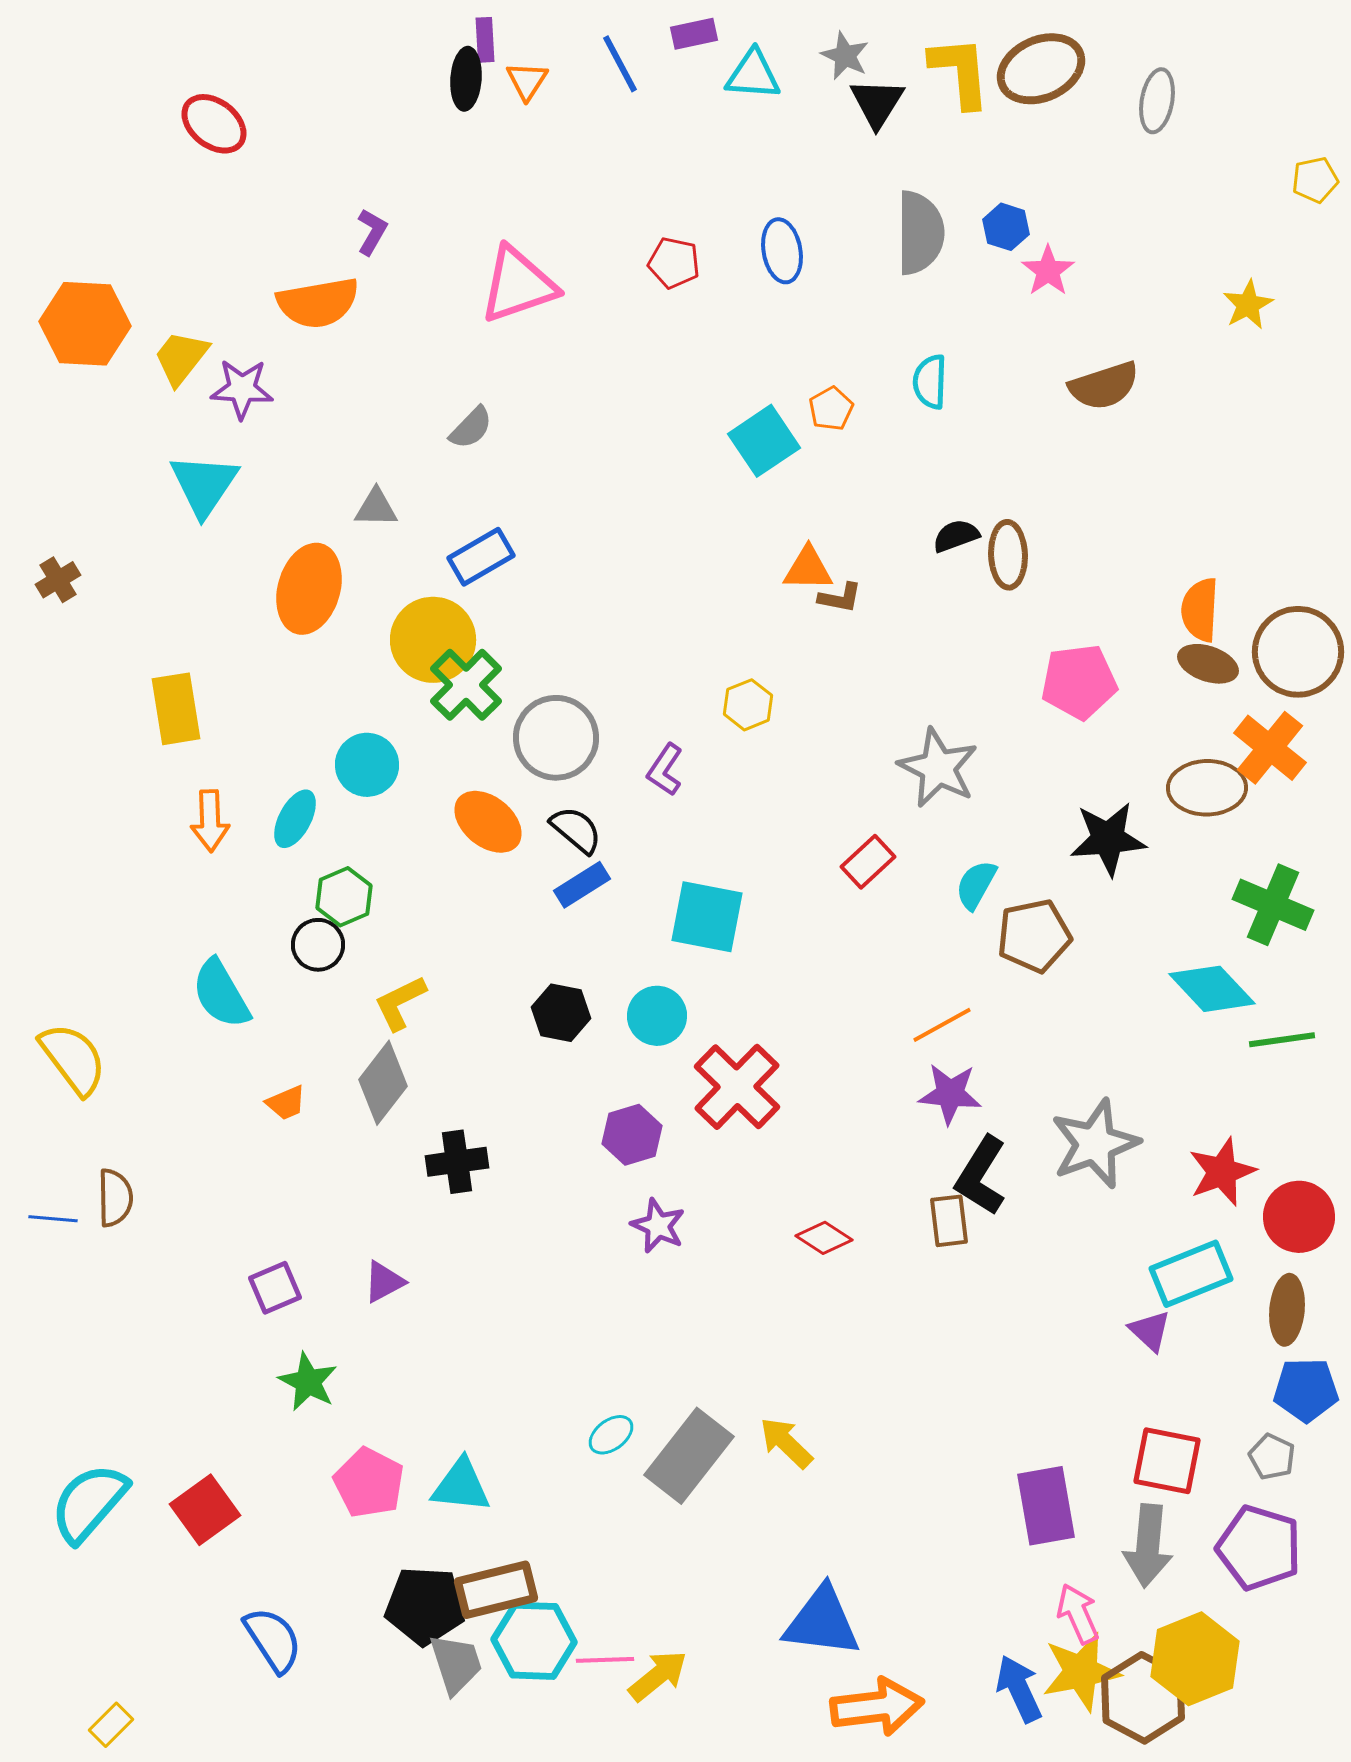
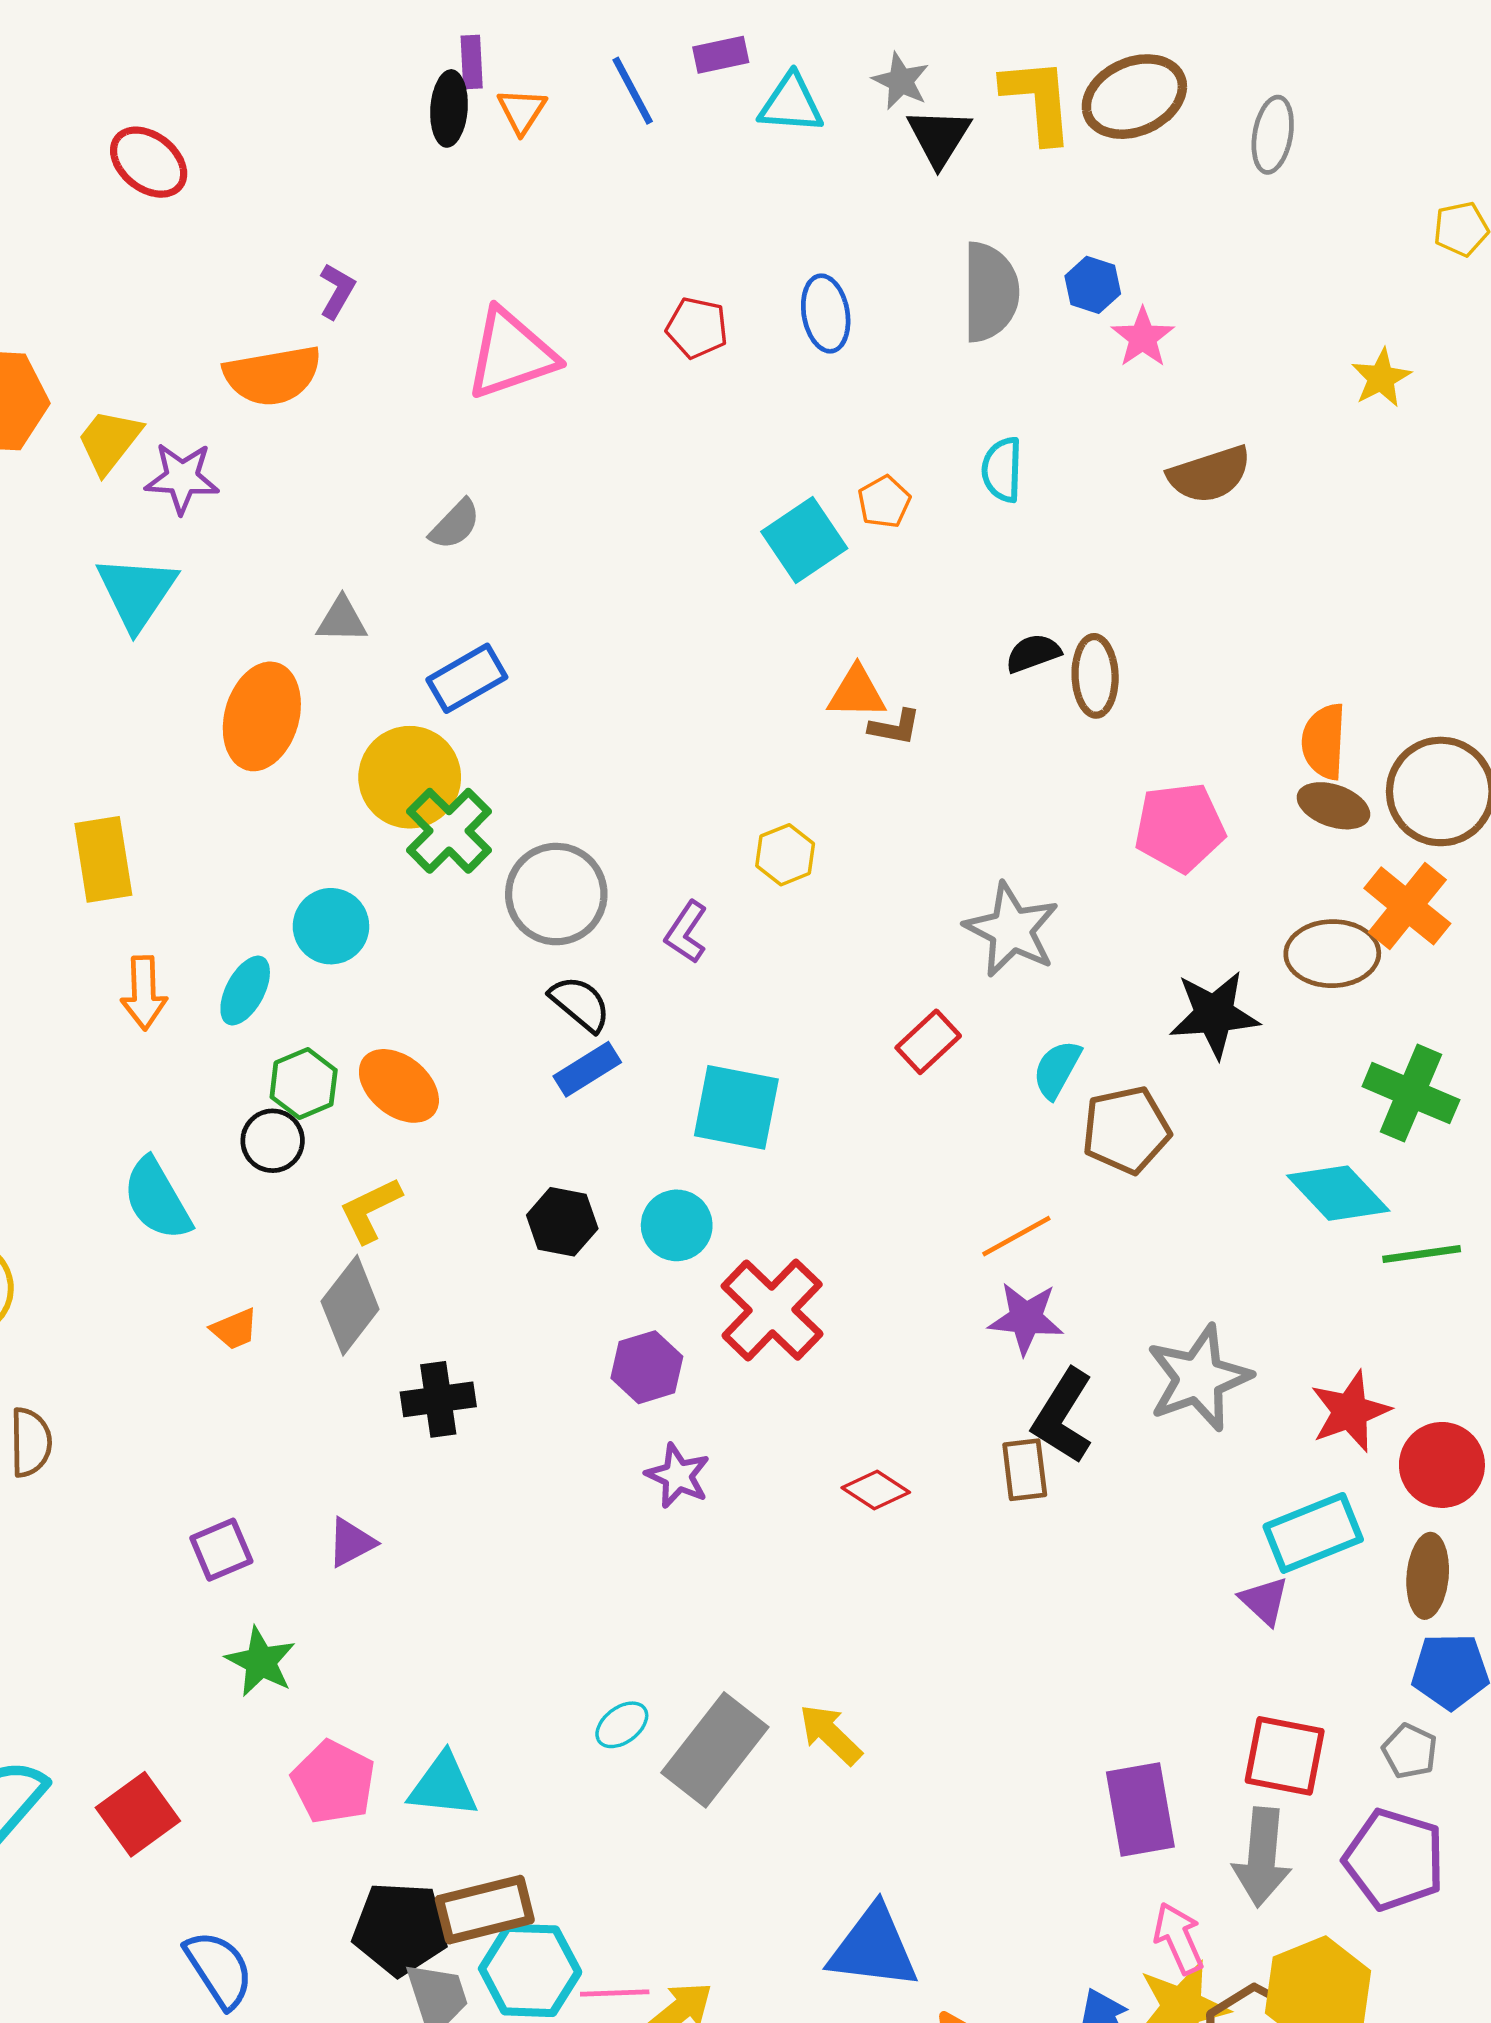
orange ellipse: (488, 822) -> (399, 1086), moved

